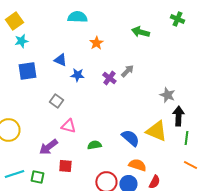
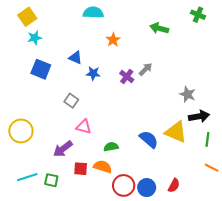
blue square: (27, 71) -> (41, 69), turned 30
black arrow: (178, 116) -> (199, 116), turned 78
orange semicircle: (137, 165) -> (103, 167), moved

